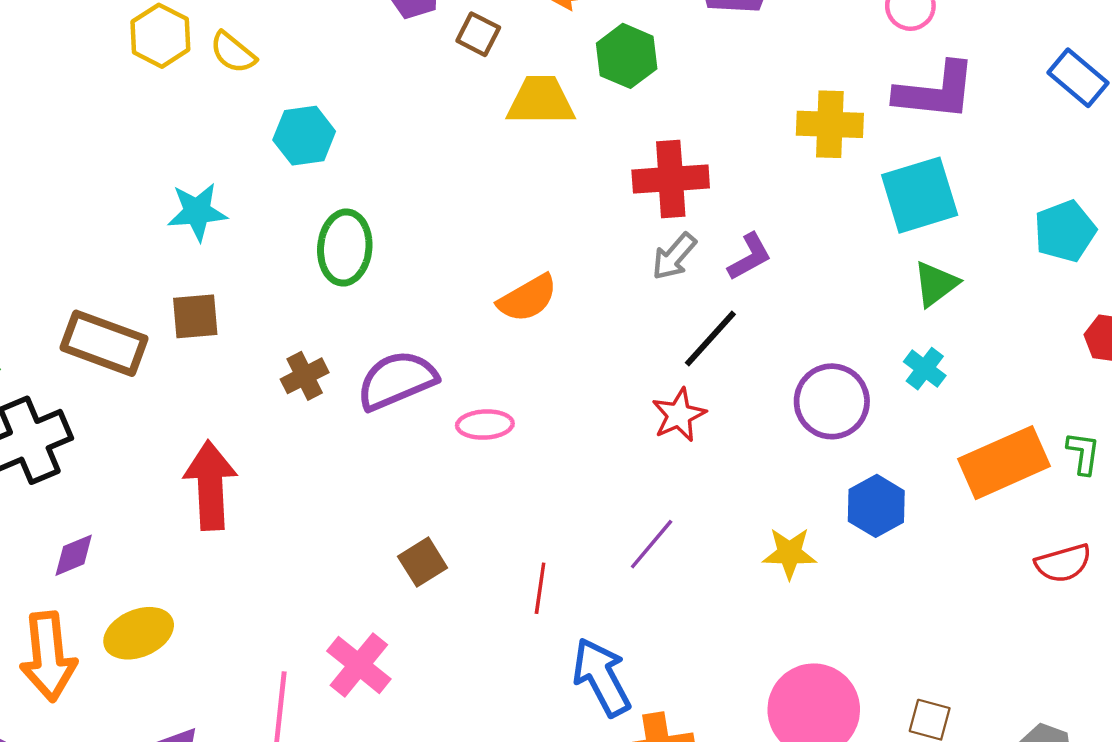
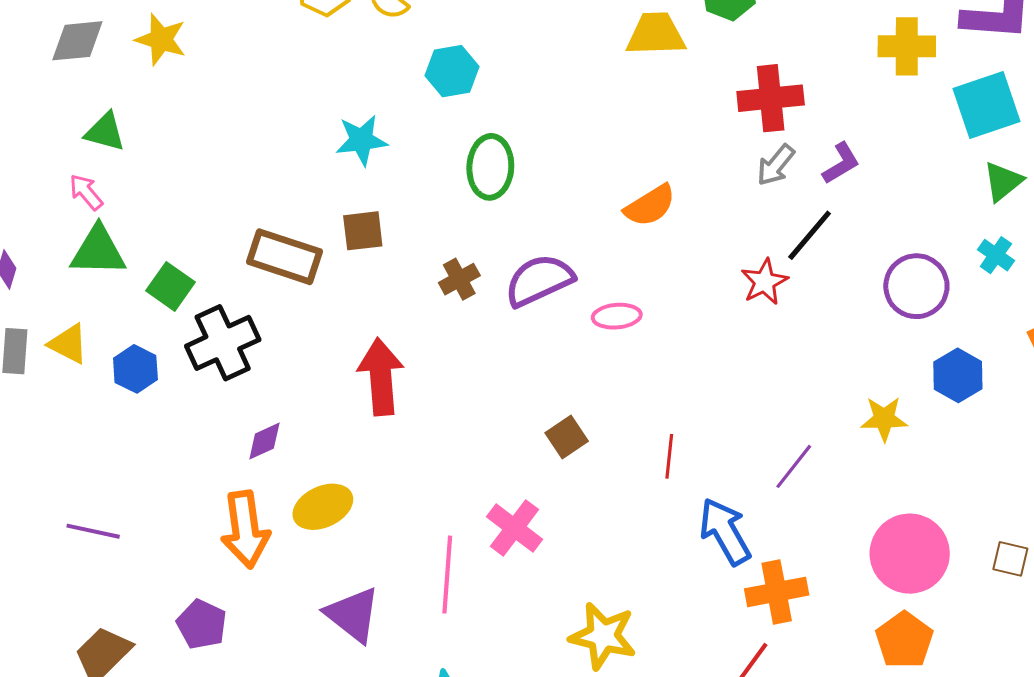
red star: (679, 415) -> (764, 282), moved
purple line: (652, 544) -> (794, 466), moved

